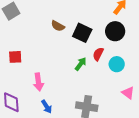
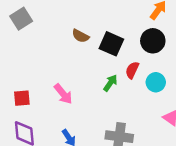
red square: (15, 57) -> (22, 98), moved
pink arrow: (38, 82) -> (63, 94), moved, turned -30

